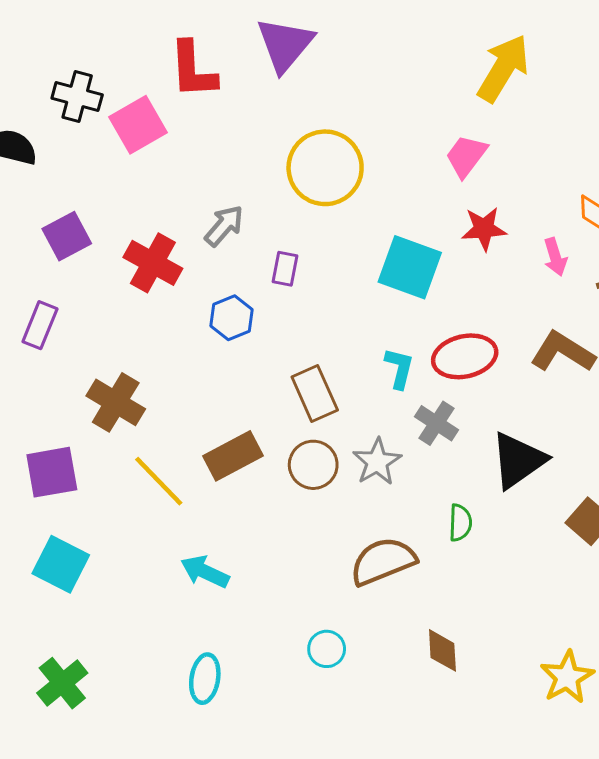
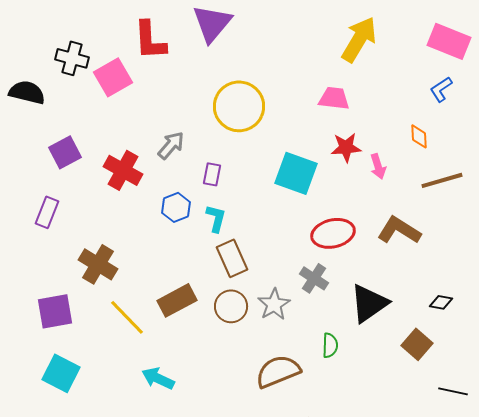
pink trapezoid: (466, 156) -> (334, 98), turned 60
pink arrow: (555, 257) -> (378, 166), moved
cyan L-shape: (399, 368) -> (216, 218), moved

